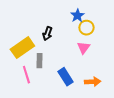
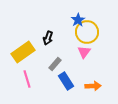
yellow circle: (86, 28) -> (87, 32), size x1.5
gray rectangle: (39, 61) -> (55, 64), moved, turned 40

